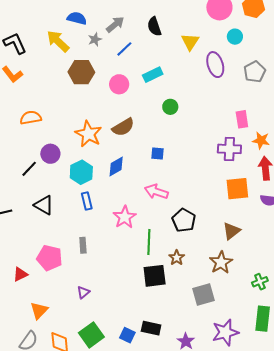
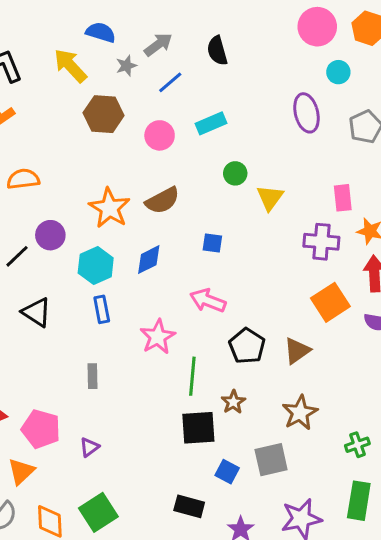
yellow triangle: (190, 42) -> (270, 198), moved
orange square: (237, 189) -> (330, 302), turned -30
brown triangle: (231, 231) -> (297, 351), moved
pink pentagon: (50, 258) -> (41, 429), moved
blue square: (127, 335) -> (227, 472), moved

